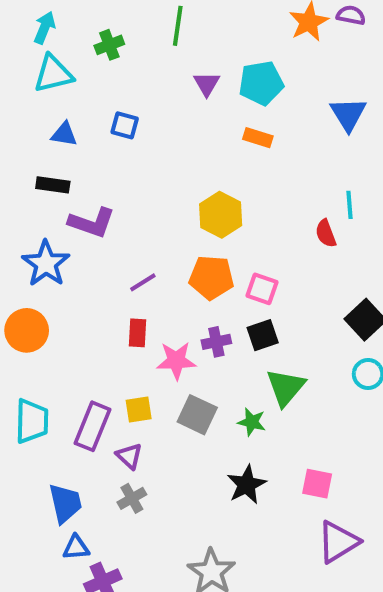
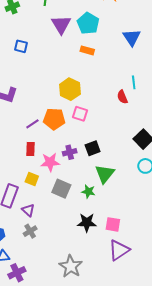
cyan pentagon: (261, 83) -> (88, 23), turned -30
purple triangle: (207, 84) -> (61, 25), size x1.5
orange pentagon: (211, 277) -> (54, 119), moved
pink square: (262, 289) -> (80, 114), moved
yellow square: (139, 409) -> (32, 179), moved, turned 32
pink square: (317, 484) -> (113, 224), moved
black star: (247, 485) -> (87, 223), turned 30
purple triangle: (338, 542) -> (119, 250), moved

